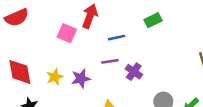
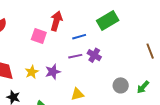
green rectangle: (153, 20) -> (108, 21), size x1.5
purple cross: (134, 72) -> (94, 55), moved

